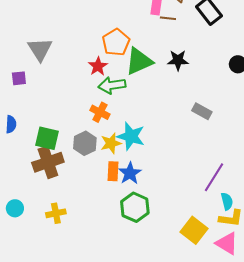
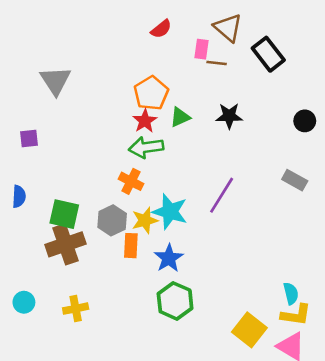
gray triangle: (40, 49) -> (55, 81), moved
green triangle: (139, 61) -> (180, 117), size x0.6
red star: (98, 66) -> (145, 121), moved
gray rectangle: (202, 111) -> (295, 180), moved
orange rectangle: (113, 171) -> (131, 246), moved
purple line: (214, 177) -> (222, 195), moved

